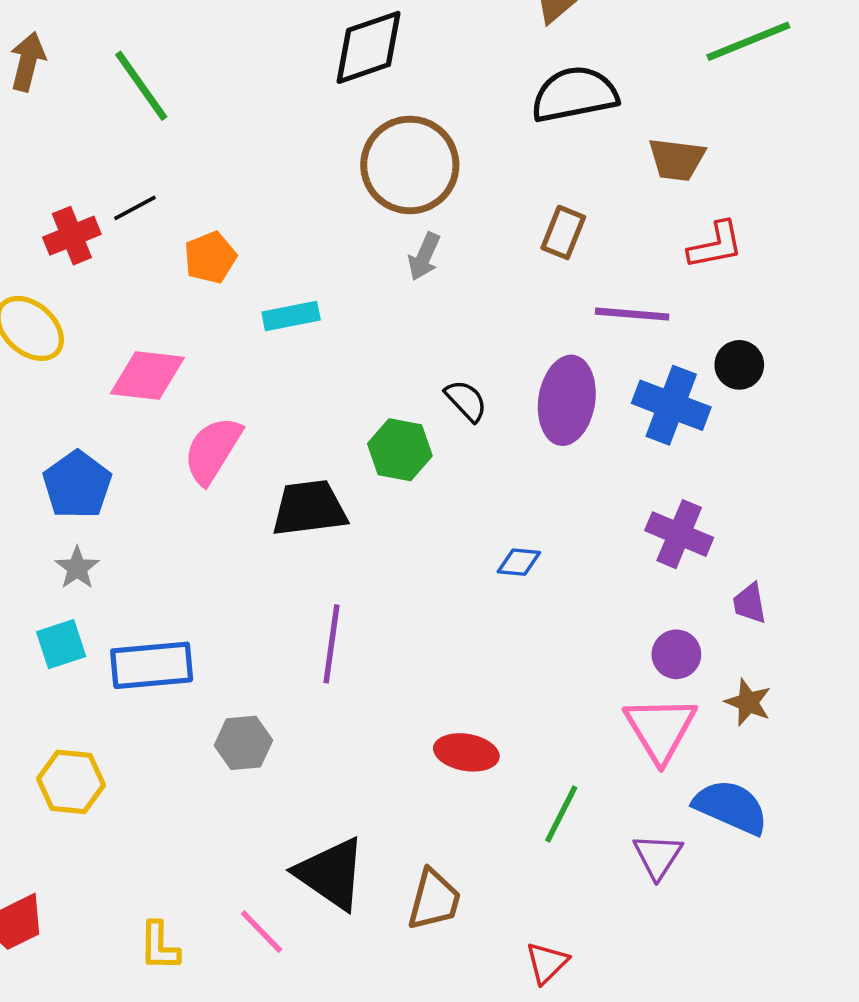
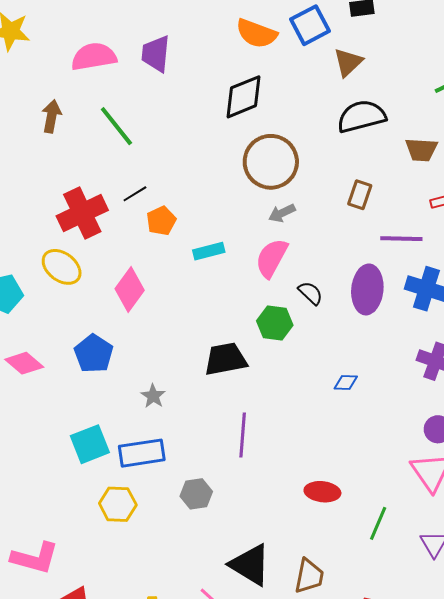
black line: (135, 208) -> (135, 194), moved
red cross: (72, 236) -> (82, 213), size x1.6
gray arrow: (424, 257) -> (282, 213), turned 44
pink diamond: (147, 376) -> (130, 290), turned -57
pink semicircle: (213, 450) -> (272, 258), moved
gray star: (77, 568) -> (153, 396), moved
cyan square: (61, 644) -> (90, 444), size x1.4
yellow hexagon: (71, 782) -> (118, 504), moved

